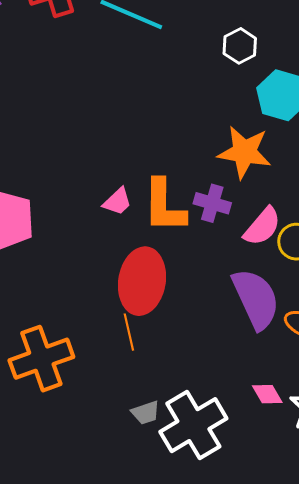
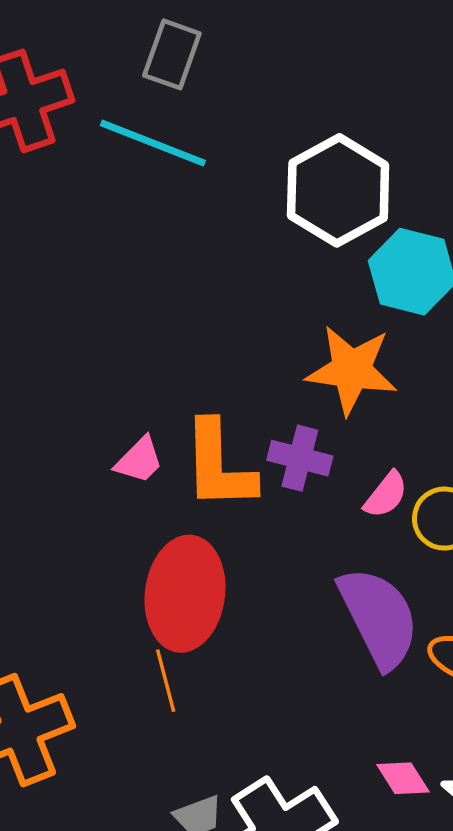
white hexagon: (240, 46) -> (338, 190), size x1.8
pink semicircle: (262, 226) -> (386, 495), size x0.7

